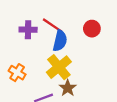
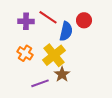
blue semicircle: (60, 41) -> (66, 31), moved
orange cross: (17, 73) -> (25, 53), moved

